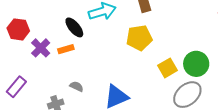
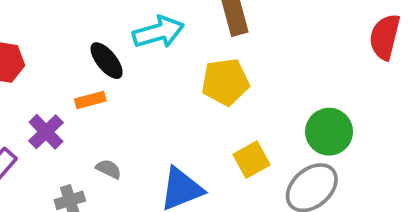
purple cross: (41, 48) -> (46, 132), moved
yellow square: (167, 68) -> (251, 160), moved

